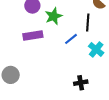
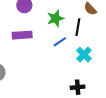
green star: (54, 16) -> (55, 18), moved
black cross: (81, 83) -> (78, 87), moved

